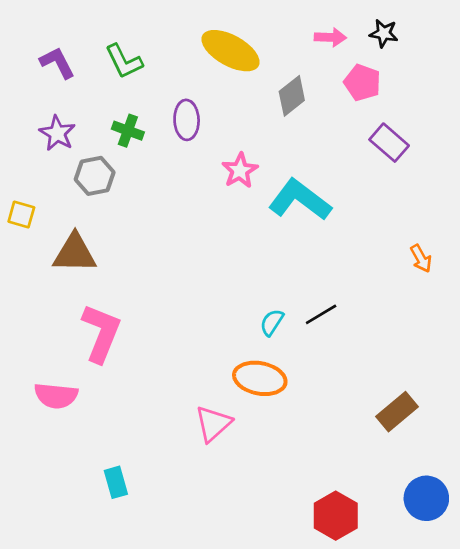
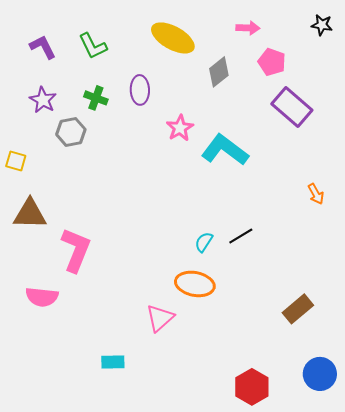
black star: (384, 33) -> (322, 25), moved
purple rectangle: (389, 143) -> (292, 107), size x1.4
brown triangle: (75, 253) -> (30, 214), moved
cyan rectangle: (116, 482) -> (113, 362), moved, turned -75

